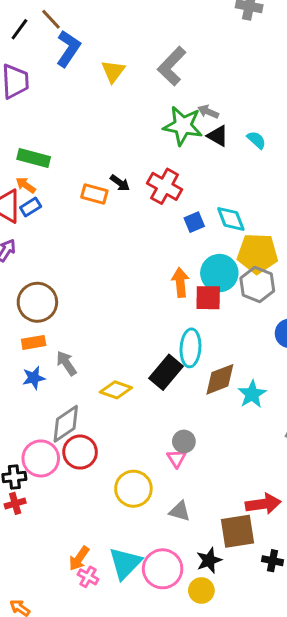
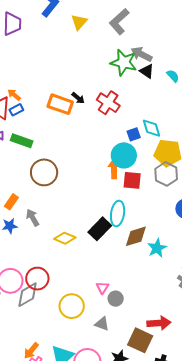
gray arrow: (208, 112) -> (142, 54), size x1.5
green rectangle: (34, 158) -> (22, 141), moved
orange rectangle: (94, 194) -> (60, 104), size x1.4
blue square: (194, 222) -> (134, 134), moved
cyan circle: (219, 273) -> (124, 155), moved
brown circle: (37, 302) -> (44, 172), moved
orange rectangle: (34, 342) -> (11, 202), turned -49
gray diamond: (66, 424) -> (28, 295), moved
gray circle: (184, 441) -> (116, 299), moved
brown square: (238, 531) -> (140, 340), turned 30

